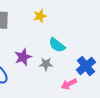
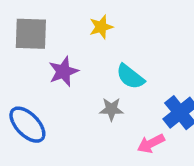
purple star: (23, 57) -> (63, 71), moved

